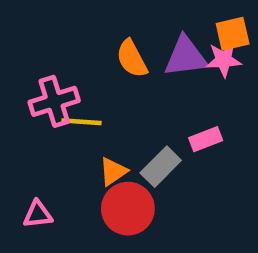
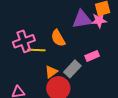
orange semicircle: (132, 59) -> (58, 38), moved

